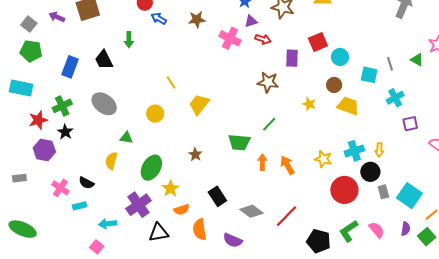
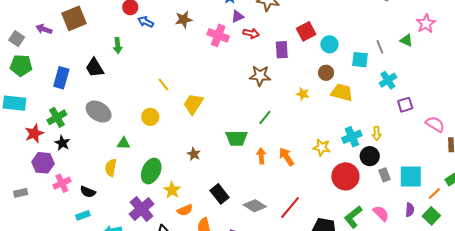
pink cross: (60, 188) -> (62, 183), moved, turned 36
cyan square: (409, 196) -> (411, 177), turned -30

